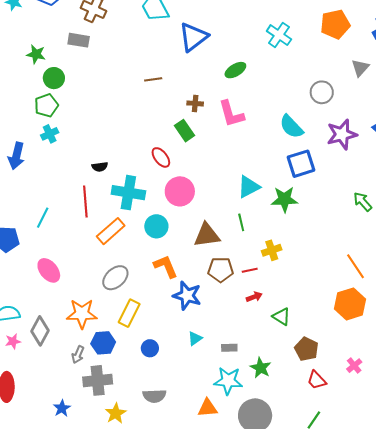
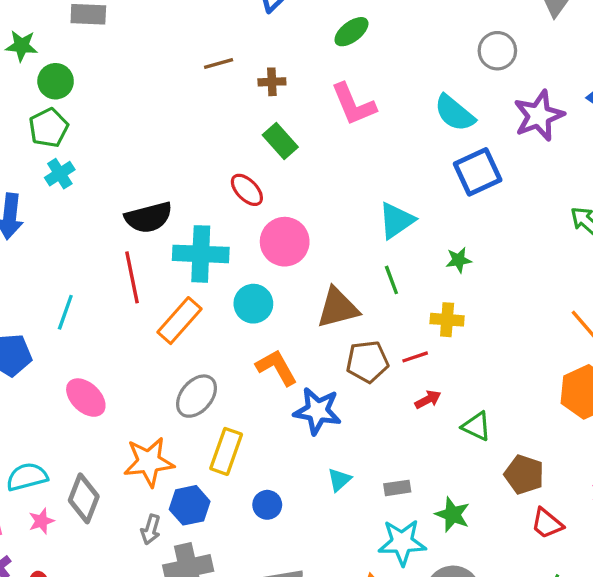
brown cross: (195, 103) -> (272, 82), moved
black semicircle: (100, 167) -> (149, 217), size x1.8
green star: (285, 199) -> (459, 260), moved, size x0.6
yellow cross: (272, 250) -> (447, 320), turned 30

